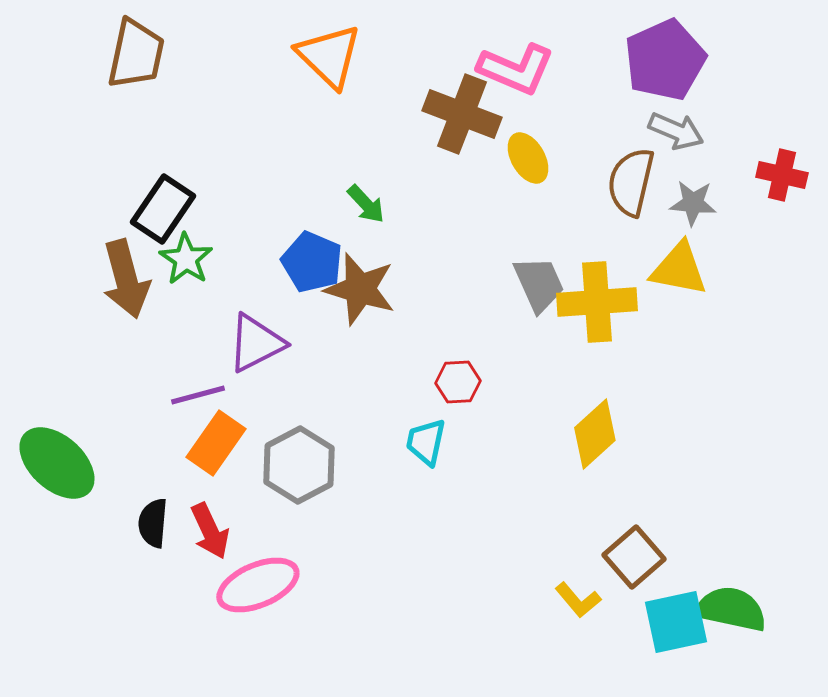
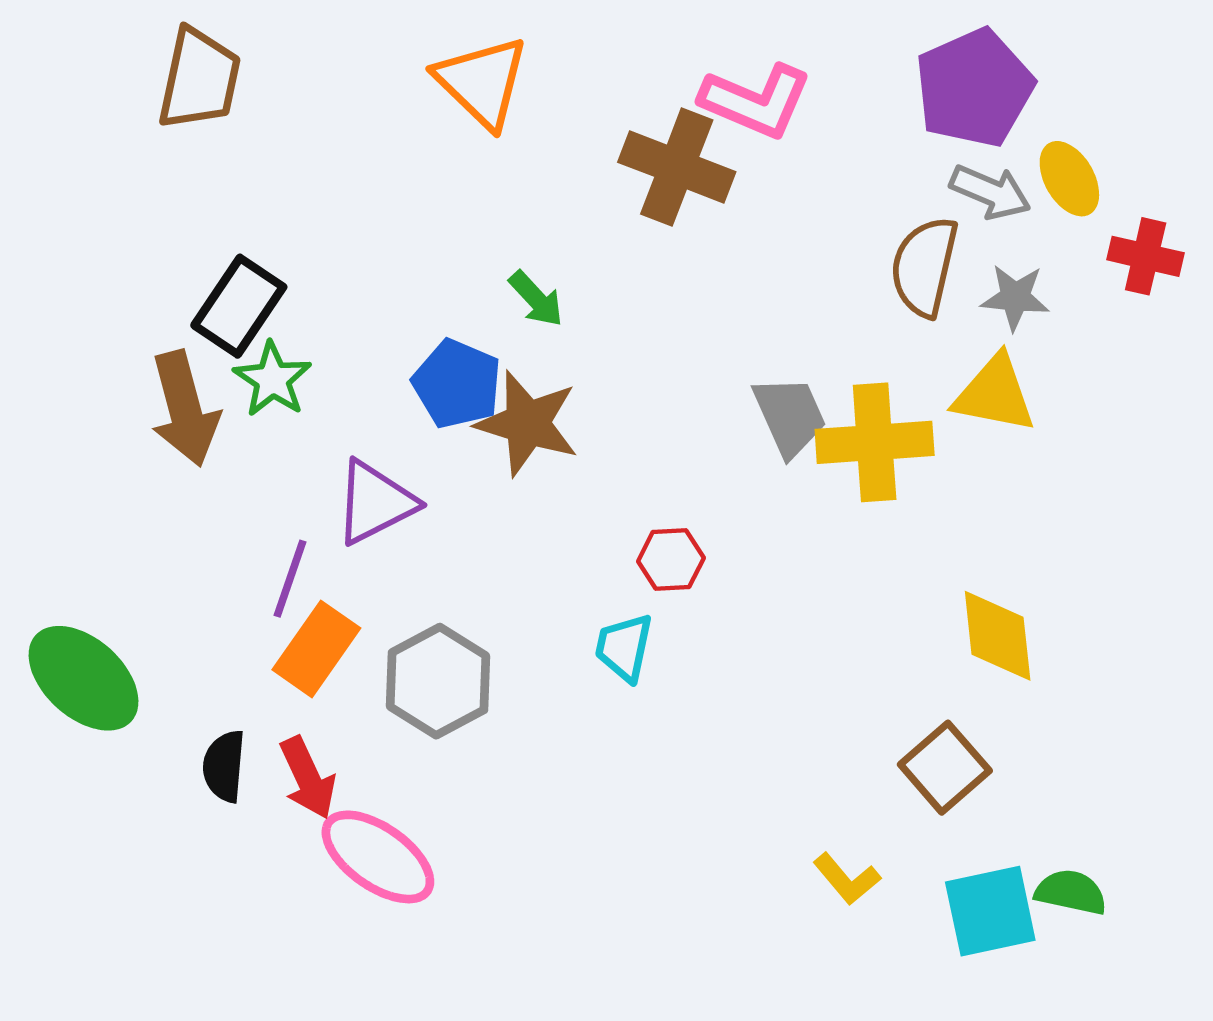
yellow ellipse: (528, 158) -> (1069, 179), moved
purple line: (198, 395) -> (290, 579), turned -56
yellow diamond: (595, 434) -> (998, 636), moved, turned -54
brown square: (634, 557) -> (945, 768), moved
pink ellipse: (258, 585) -> (378, 857), turned 58
green semicircle: (731, 609) -> (1071, 892), size x0.7

